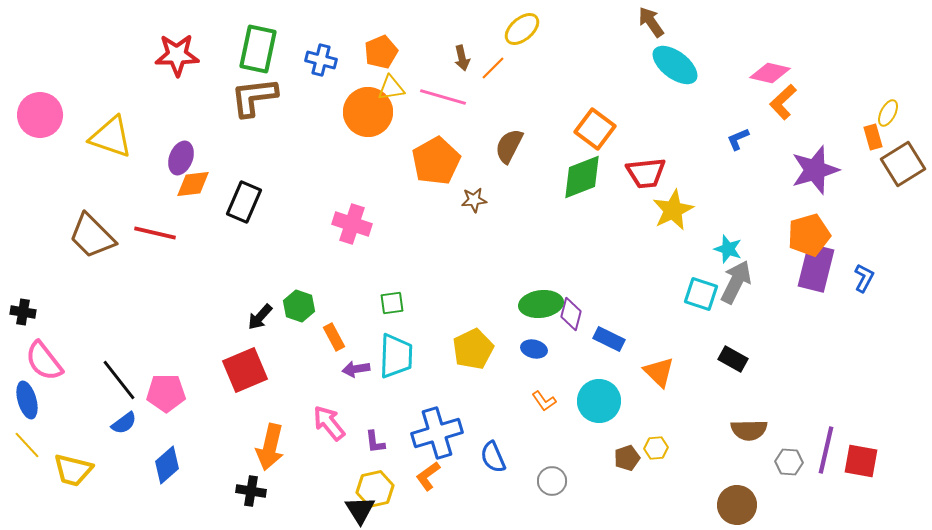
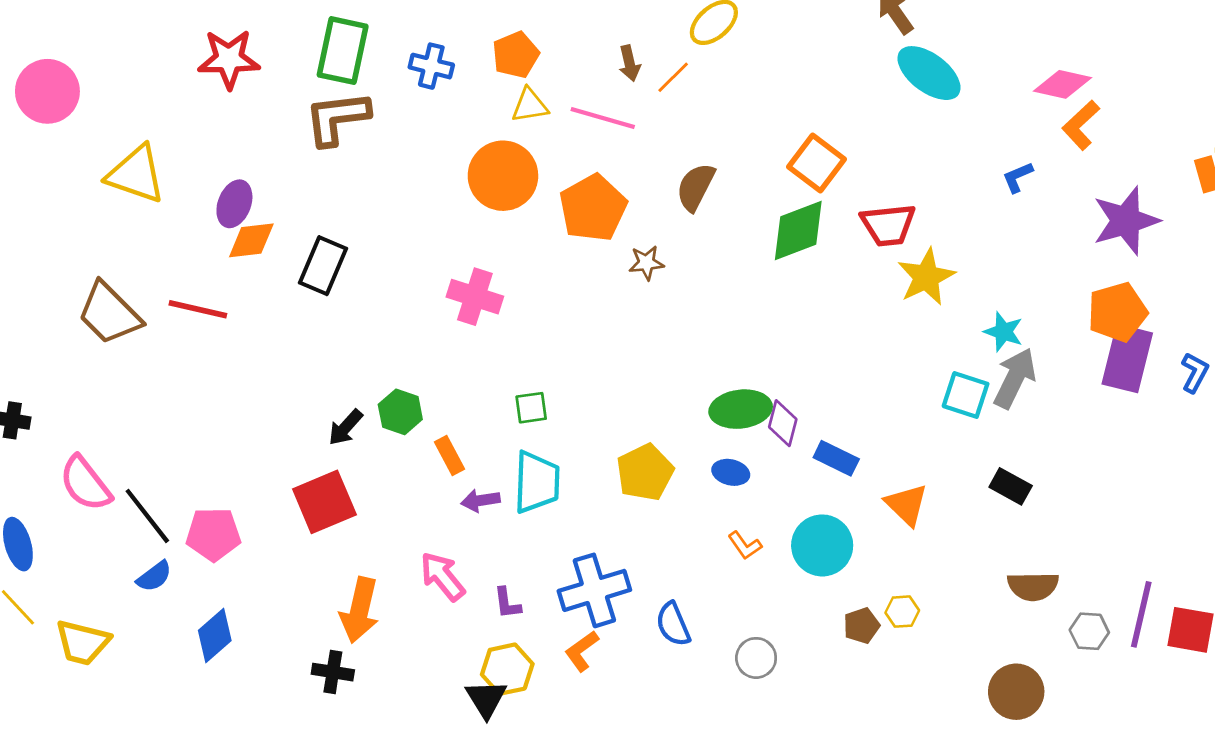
orange circle: (368, 112) -> (503, 176), moved
pink circle: (40, 115) -> (47, 91), moved
pink semicircle: (44, 361) -> (85, 484), moved

